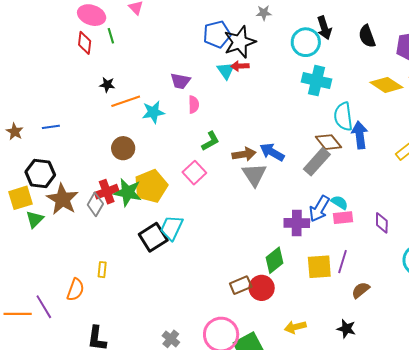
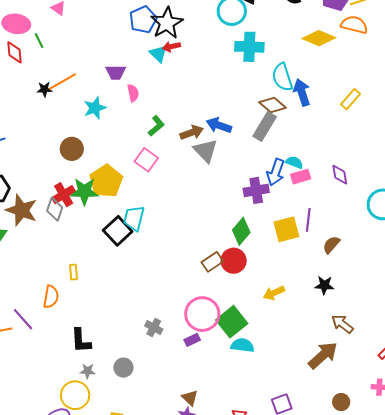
orange line: (126, 101) -> (62, 81), moved

